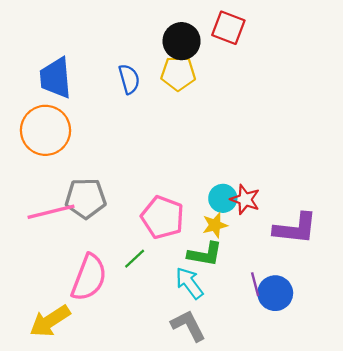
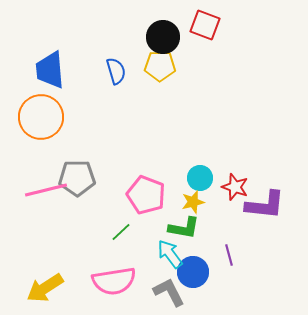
red star: (245, 199) -> (235, 187), moved
pink semicircle: (89, 278) -> (114, 281), moved, turned 60
blue circle: (275, 293) -> (193, 272), moved

